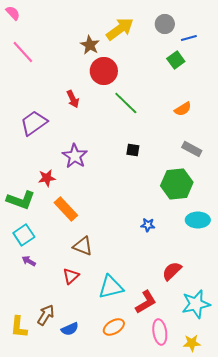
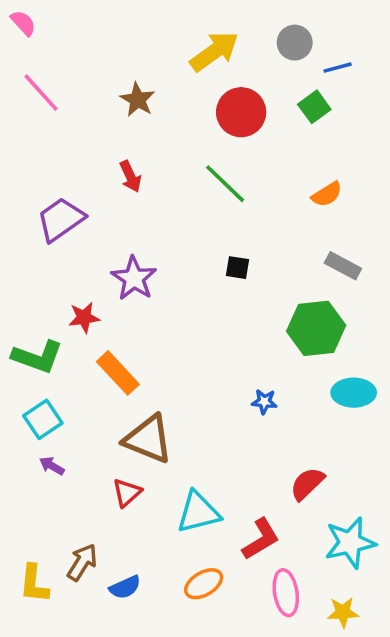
brown star: (90, 45) -> (138, 100), moved
red circle: (104, 71) -> (241, 112), moved
brown triangle: (83, 246) -> (148, 439), size x1.4

